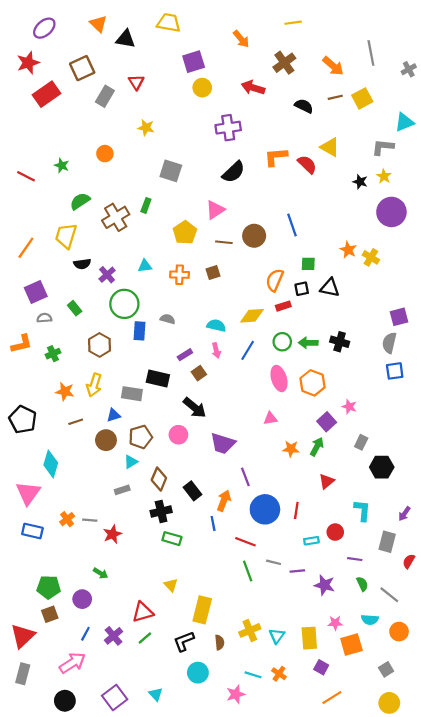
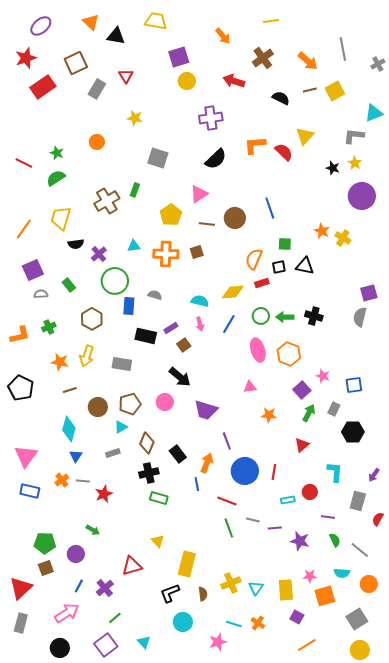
yellow triangle: (330, 147) -> (305, 136), turned 42
green semicircle: (80, 201) -> (56, 178), moved
orange cross: (180, 275) -> (166, 254), size x1.4
orange L-shape: (22, 344) -> (20, 335), moved
blue square: (395, 371) -> (354, 385), moved
black rectangle: (158, 378) -> (146, 336), moved
blue triangle: (114, 415) -> (76, 456), moved, turned -40
green arrow: (317, 447) -> (309, 413), moved
cyan diamond: (51, 464) -> (69, 429), moved
green line: (145, 638) -> (115, 618), moved
gray square: (386, 669) -> (357, 619), size x1.5

